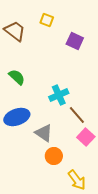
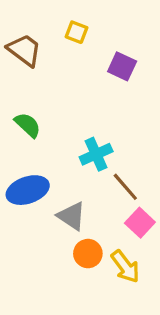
yellow arrow: (77, 180) -> (125, 267), moved

